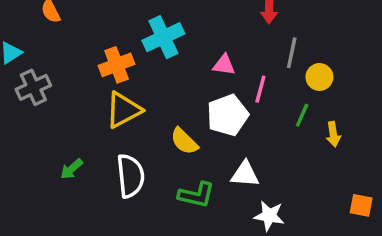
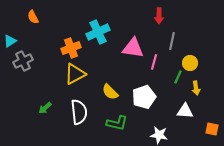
pink triangle: (224, 65) -> (133, 48), size x1.6
yellow circle: (319, 77) -> (190, 63), moved
white pentagon: (228, 115) -> (144, 97), moved
white triangle: (245, 174) -> (185, 111), moved

